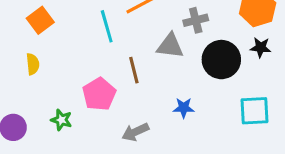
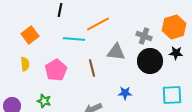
gray cross: (196, 20) -> (144, 36), moved, turned 35
cyan line: (107, 26) -> (74, 39), turned -70
pink pentagon: (99, 94) -> (56, 70), moved

